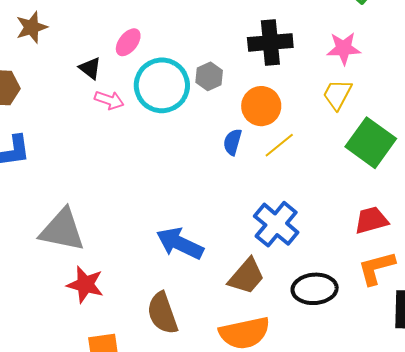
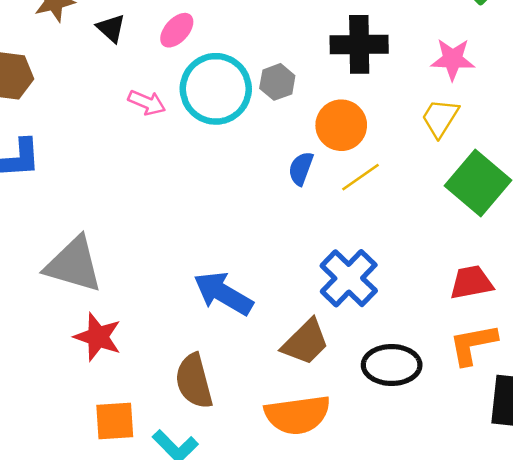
black triangle: (90, 68) -> (111, 28), moved

